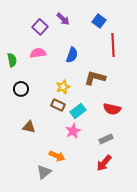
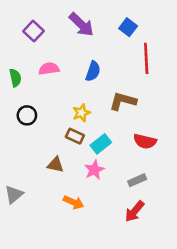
purple arrow: (63, 19) -> (81, 25), size x1.5
purple square: (40, 27) -> (33, 31), moved
brown triangle: (29, 127) -> (55, 165), moved
gray triangle: (44, 172) -> (14, 194), moved

